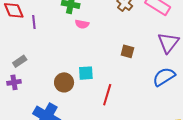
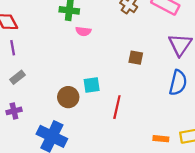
purple line: (34, 22) -> (13, 48), moved
blue semicircle: (164, 77) -> (178, 83), turned 140
purple cross: (14, 82) -> (14, 111), moved

